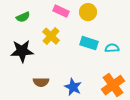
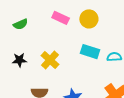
yellow cross: (51, 36) -> (50, 60), moved
black star: (22, 51) -> (19, 60), size x0.6

